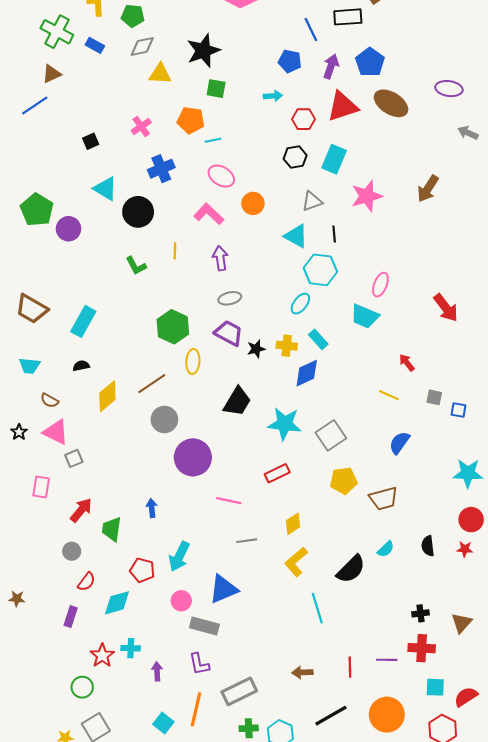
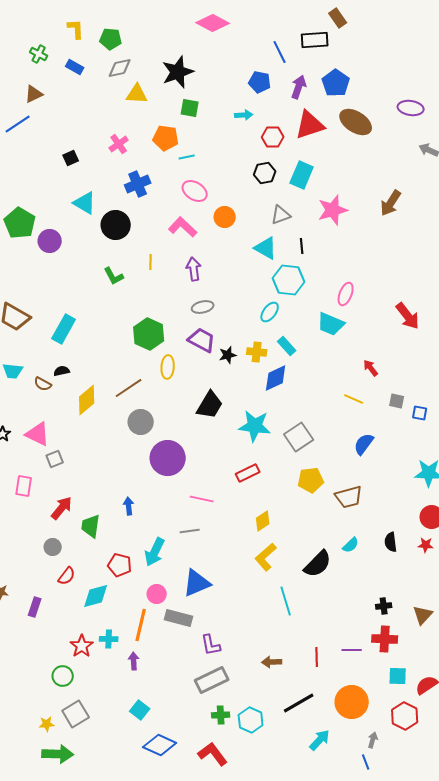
green cross: (57, 32) -> (39, 54), size x0.6
brown semicircle: (50, 401) -> (43, 384), moved
gray line: (247, 541) -> (190, 531), moved
purple rectangle: (71, 617) -> (35, 607), moved
purple L-shape: (199, 664) -> (211, 645), moved
orange line: (196, 709) -> (141, 625), moved

